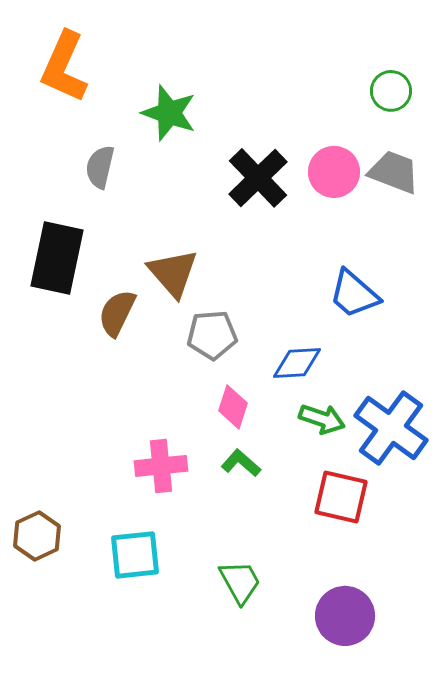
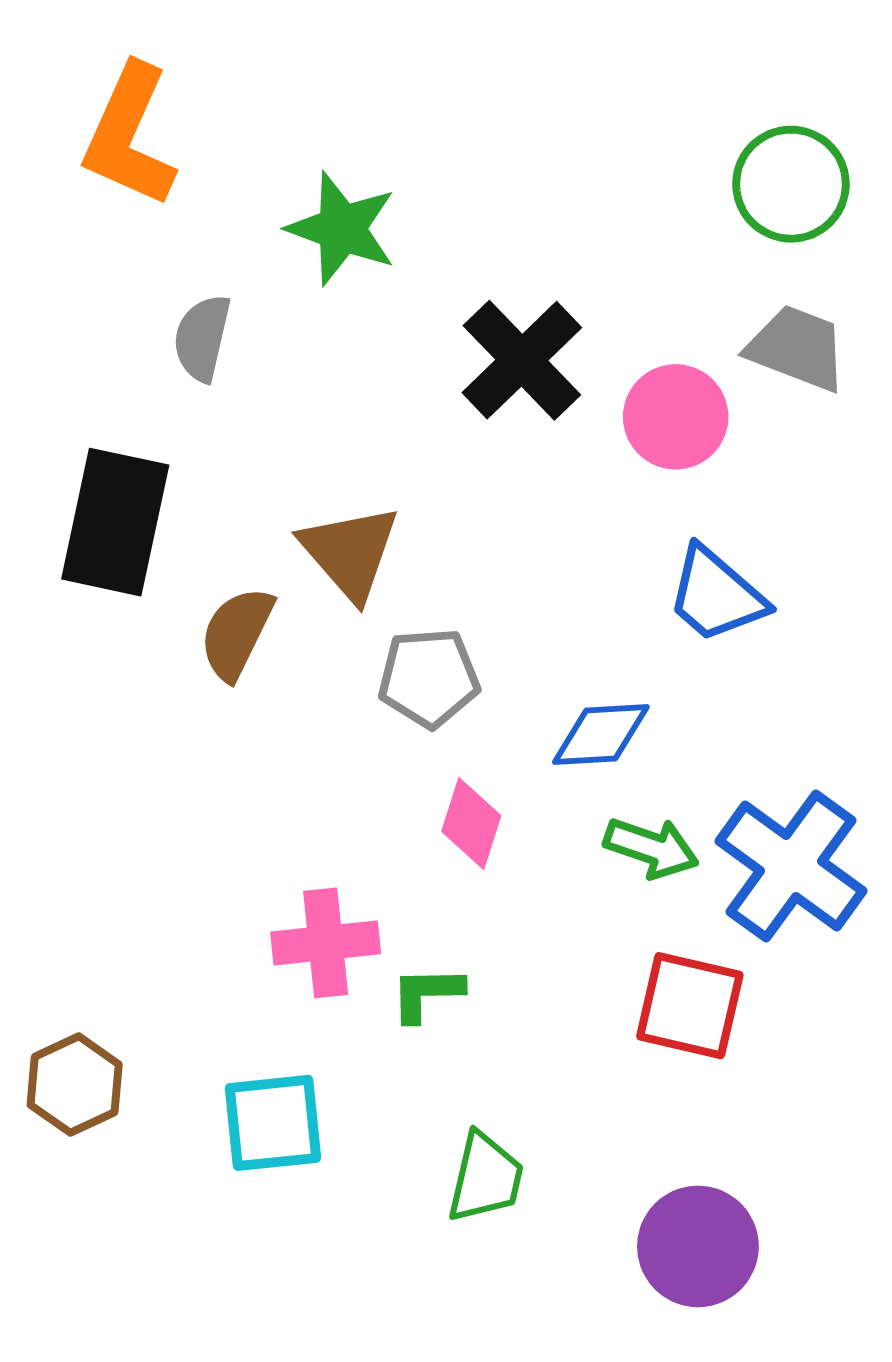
green circle: (391, 91) -> (791, 184), size x1.4
pink circle: (334, 172) -> (676, 417), moved
green L-shape: (241, 463) -> (427, 993), moved, turned -42
green trapezoid: (240, 582) -> (485, 1178), turned 42

